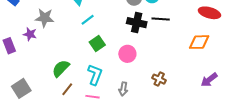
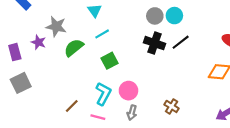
black line: (161, 19) -> (181, 42), turned -48
pink circle: (127, 54) -> (128, 91), moved
green semicircle: (61, 68) -> (74, 48), moved
gray square: (21, 88) -> (21, 83), moved

